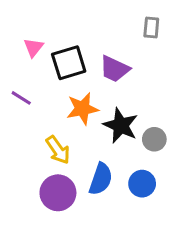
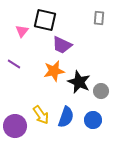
black square: (69, 63) -> (45, 20), moved, turned 30
purple trapezoid: (115, 69) -> (62, 45), moved
yellow arrow: (58, 150) -> (41, 115), moved
purple circle: (58, 193) -> (15, 126), moved

